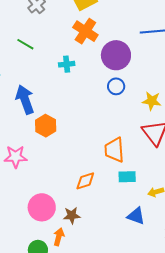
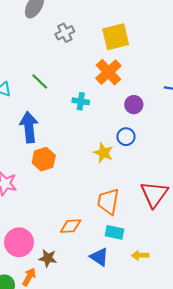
green line: (25, 44) -> (40, 82), moved
purple circle: (116, 55) -> (134, 105), size x0.6
yellow star: (152, 101) -> (103, 153), moved
blue triangle: (136, 216) -> (99, 257), moved

